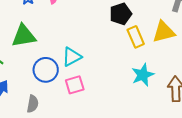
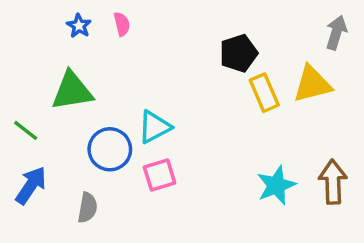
cyan star: (143, 75) -> (276, 185), moved

